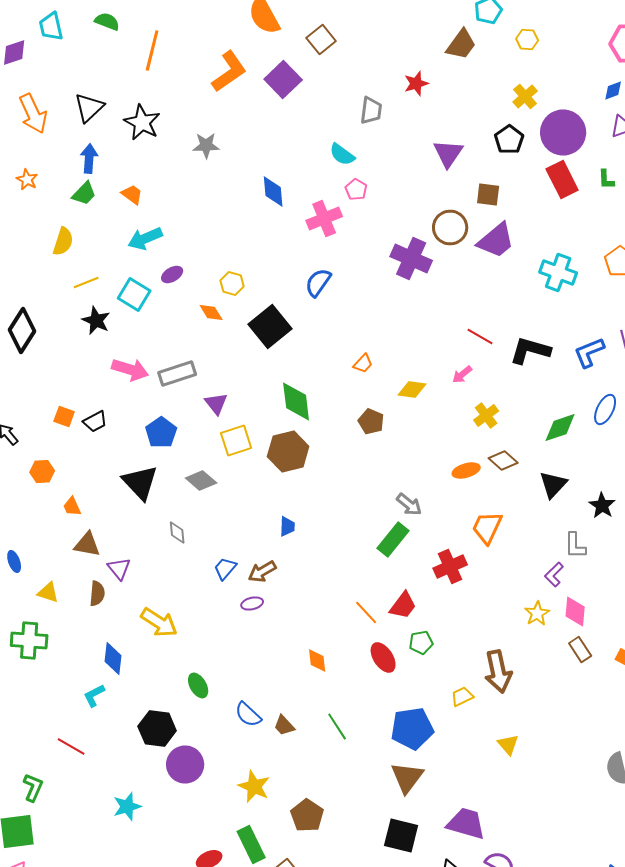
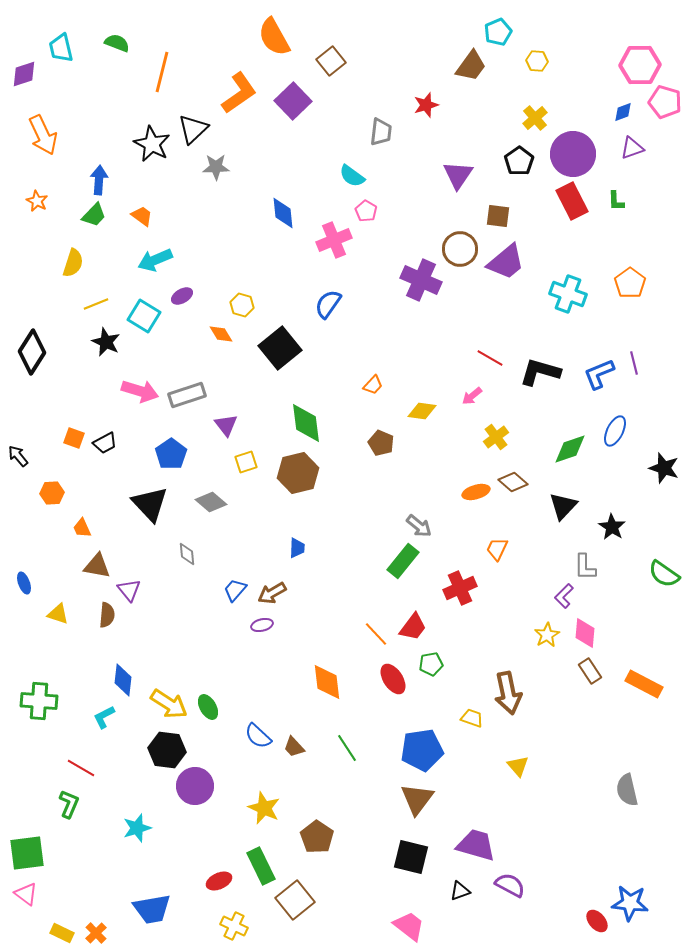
black triangle: (89, 108) -> (193, 129), moved
yellow square: (236, 440) -> (246, 462), size x0.7
orange trapezoid: (487, 528) -> (497, 549), size x0.7
yellow arrow: (159, 622) -> (169, 704), moved
green cross: (29, 640) -> (39, 701), moved
orange diamond: (317, 660) -> (327, 682), size x1.5
yellow trapezoid: (462, 696) -> (472, 718), turned 45
green L-shape: (33, 788) -> (69, 804), moved

